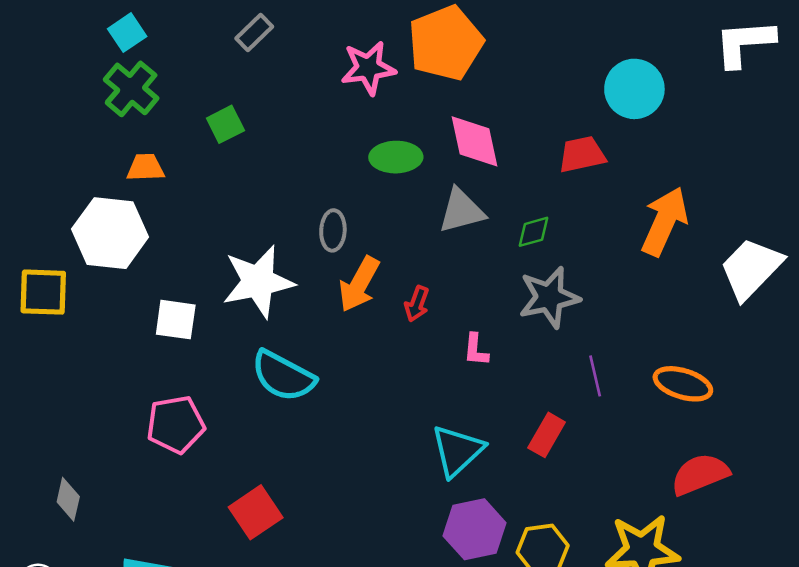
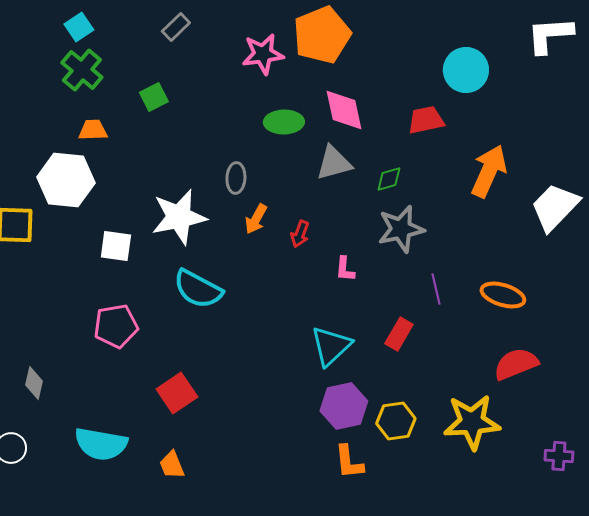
orange arrow: (359, 284) -> (256, 219), size x0.7

